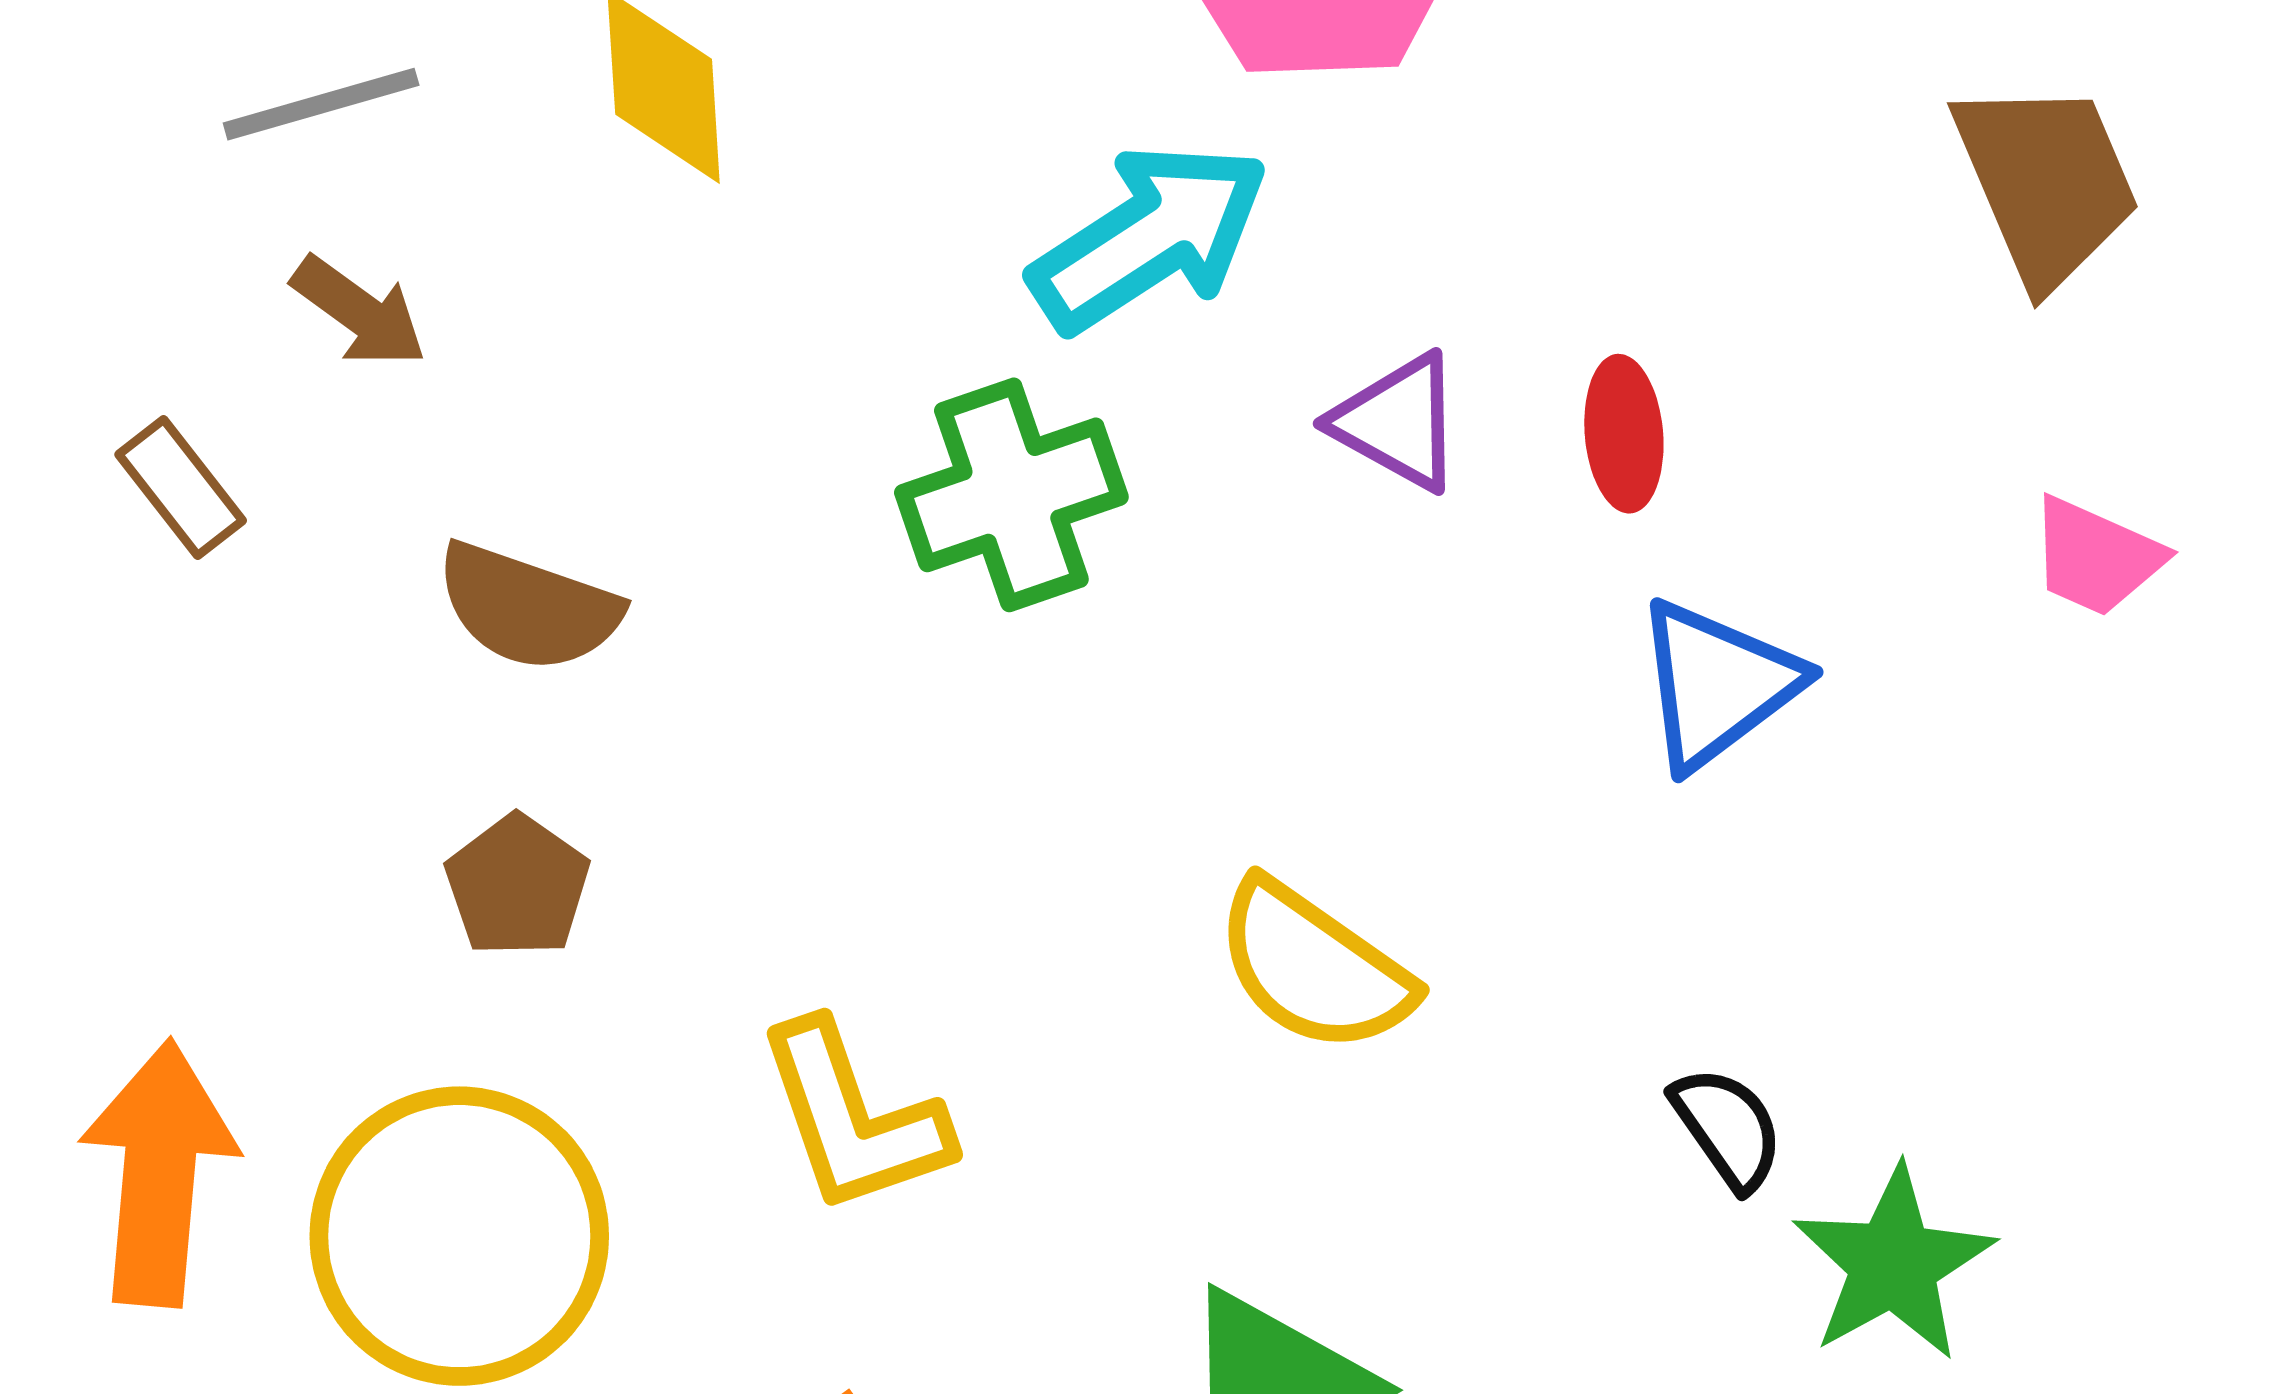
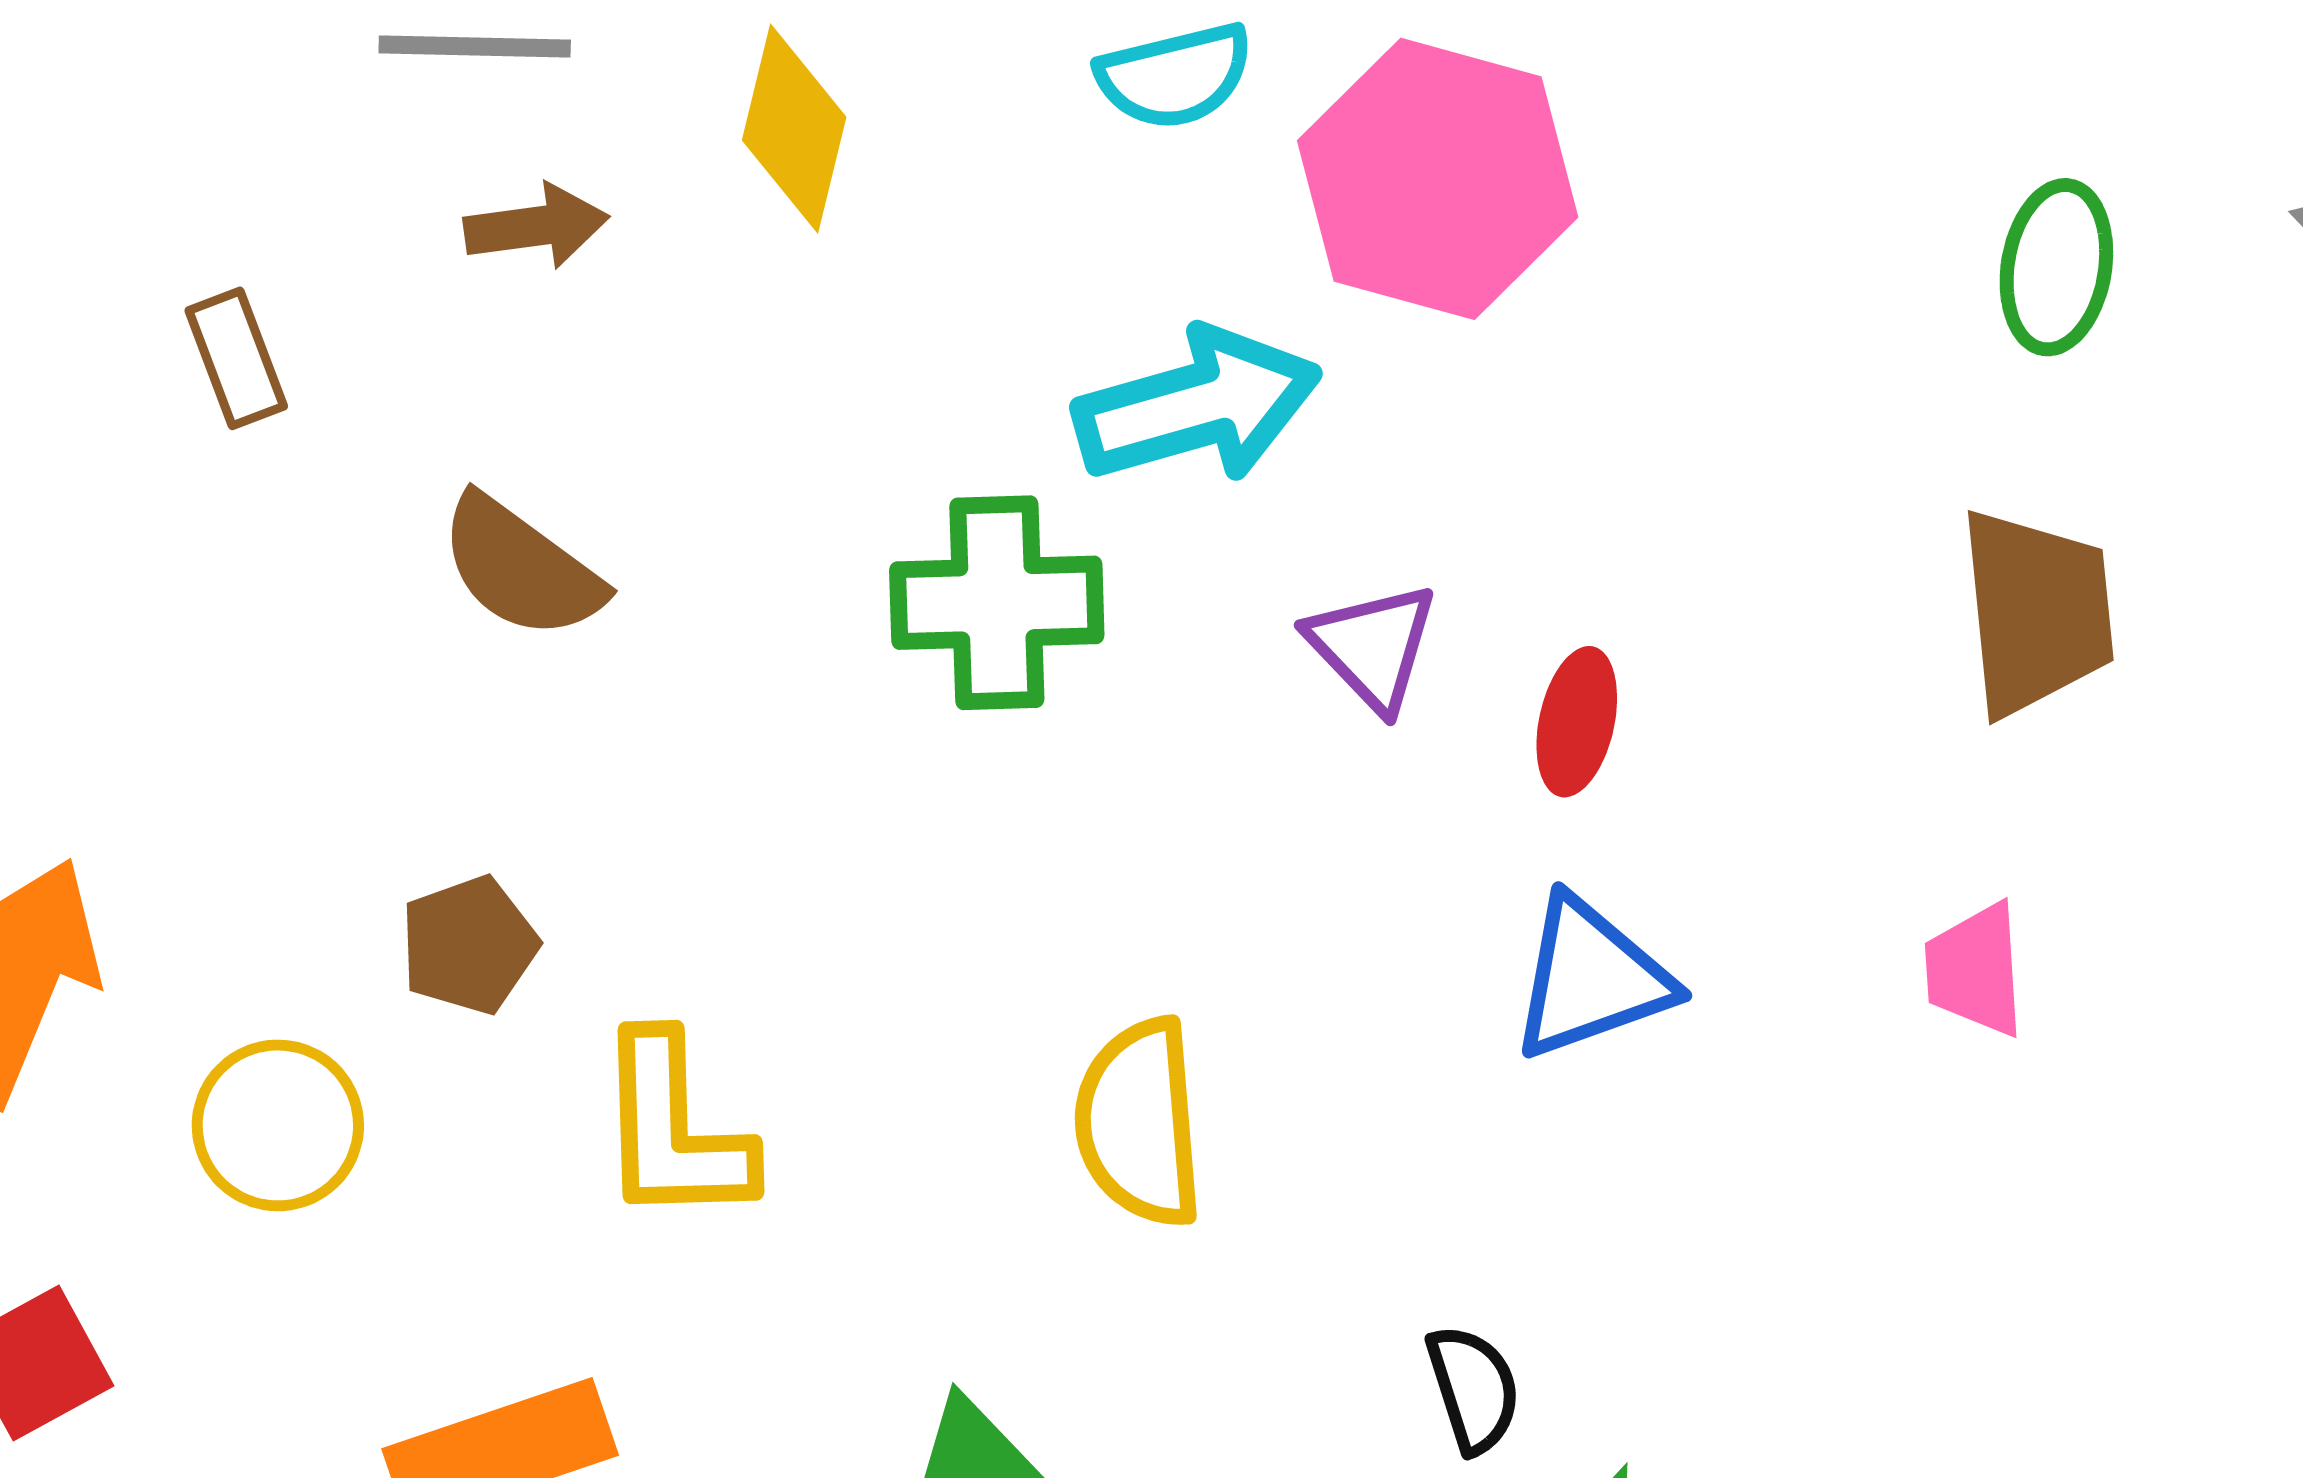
brown arrow: (359, 312) -> (536, 226), moved, turned -61
pink trapezoid: (2096, 557) -> (1975, 970), turned 45
brown pentagon: (517, 886) -> (469, 945), moved
yellow semicircle: (1314, 967) -> (1139, 1123), turned 33
yellow circle: (459, 1236) -> (278, 1125), size x0.6

